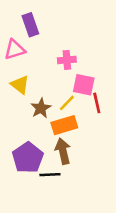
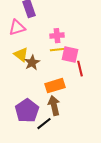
yellow line: (67, 103) -> (57, 50), moved, turned 40
brown star: (41, 108) -> (32, 63), moved
black line: (50, 175) -> (44, 124), turned -35

